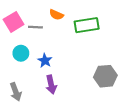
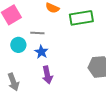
gray line: (35, 27) -> (37, 33), moved

